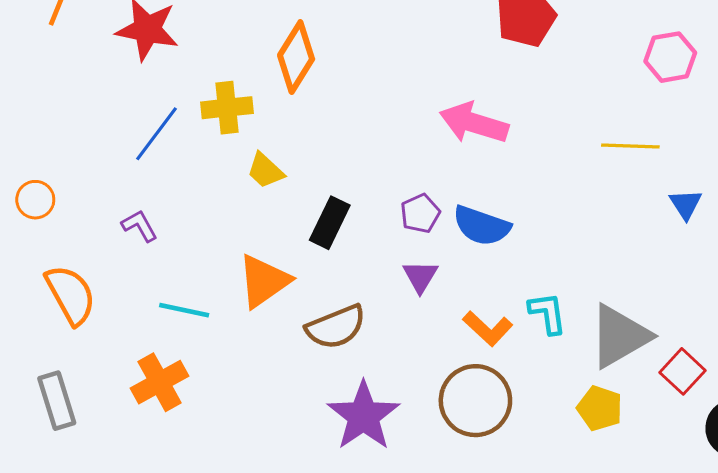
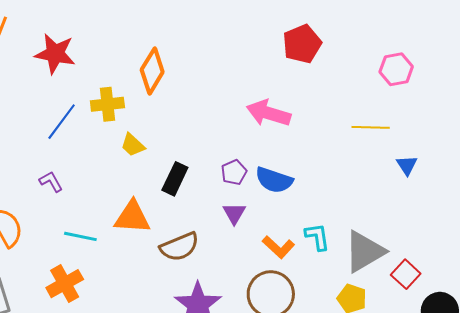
orange triangle: (264, 281) -> (132, 217), turned 39

